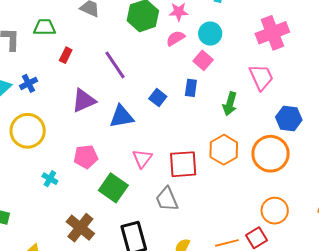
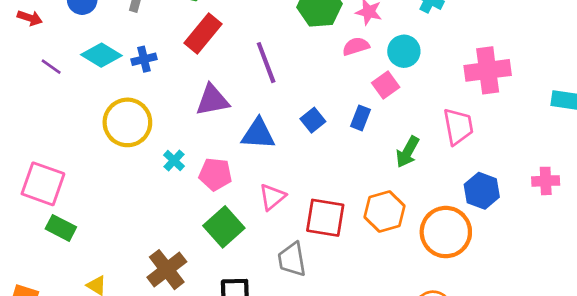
red rectangle: (66, 55) -> (203, 33), size x1.8
pink pentagon: (86, 157) -> (215, 174), moved
cyan cross: (50, 179) -> (174, 161), moved

